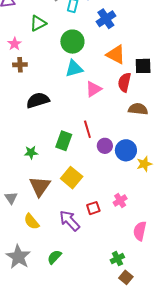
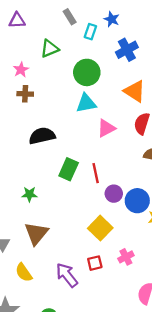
green rectangle: (64, 141) -> (69, 169), moved
yellow square: (72, 178) -> (100, 228), moved

